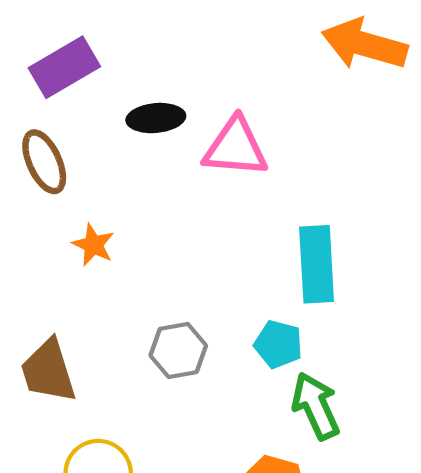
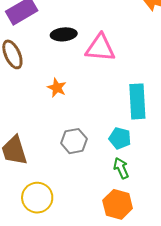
orange star: (93, 245) -> (57, 88), moved
green arrow: (316, 406) -> (121, 168), moved, size x0.7

